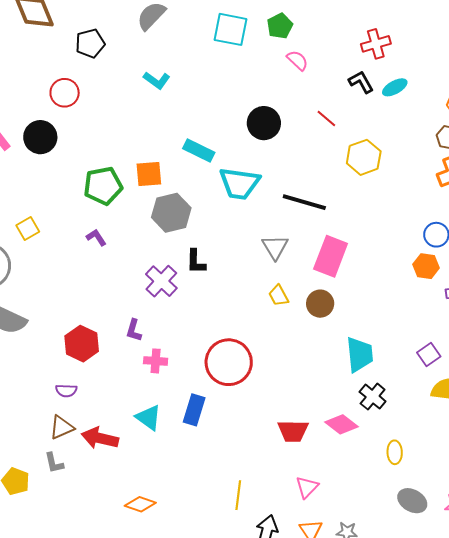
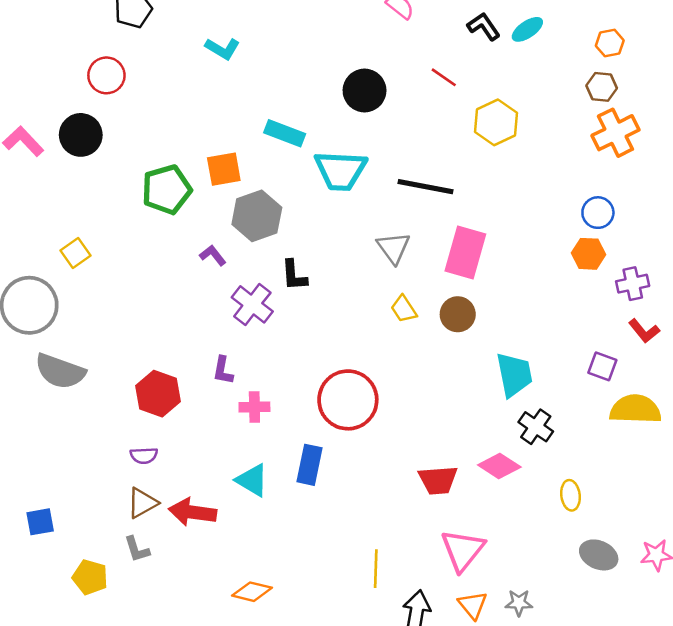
purple L-shape: (96, 237) -> (213, 255), moved
purple square: (429, 354) -> (602, 366), turned -30
pink triangle: (307, 487) -> (463, 550), size x1.5

